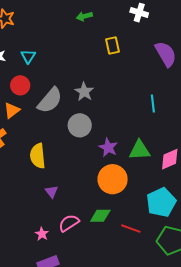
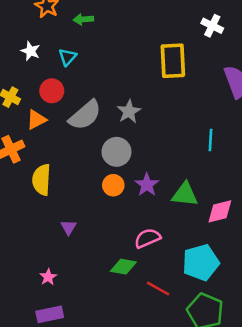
green arrow: (84, 16) -> (83, 19), moved
yellow rectangle: (113, 45) -> (173, 61), size x1.6
yellow semicircle: (38, 156) -> (42, 180), moved
orange circle: (113, 179) -> (113, 185), moved, size x0.6
pink semicircle: (69, 223) -> (147, 238), moved

